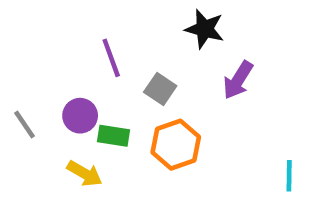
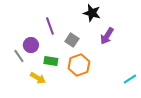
purple circle: (80, 116) -> (31, 45), moved
gray line: (24, 125) -> (19, 56), moved
cyan line: (289, 176) -> (130, 79), turned 56

